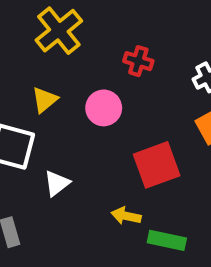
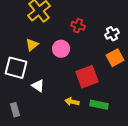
white triangle: (57, 183) -> (38, 86), turned -48
green rectangle: (167, 240) -> (99, 105), moved

